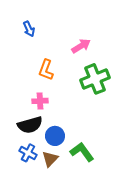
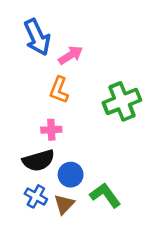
blue arrow: (29, 29) -> (37, 37), size x1.8
pink arrow: (81, 46) -> (71, 55), moved

